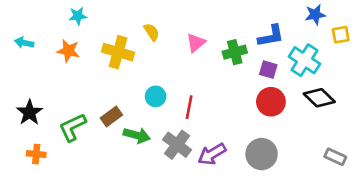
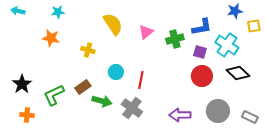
yellow semicircle: (152, 32) -> (113, 24), size x1.6
cyan arrow: (24, 43) -> (18, 11), moved
yellow cross: (118, 52) -> (88, 50), moved, size x0.6
purple arrow: (212, 154) -> (180, 115), moved, turned 30
gray circle: (262, 154) -> (218, 111), moved

